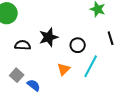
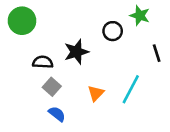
black circle: (78, 45) -> (113, 31), moved
gray square: (17, 75) -> (52, 87), moved

